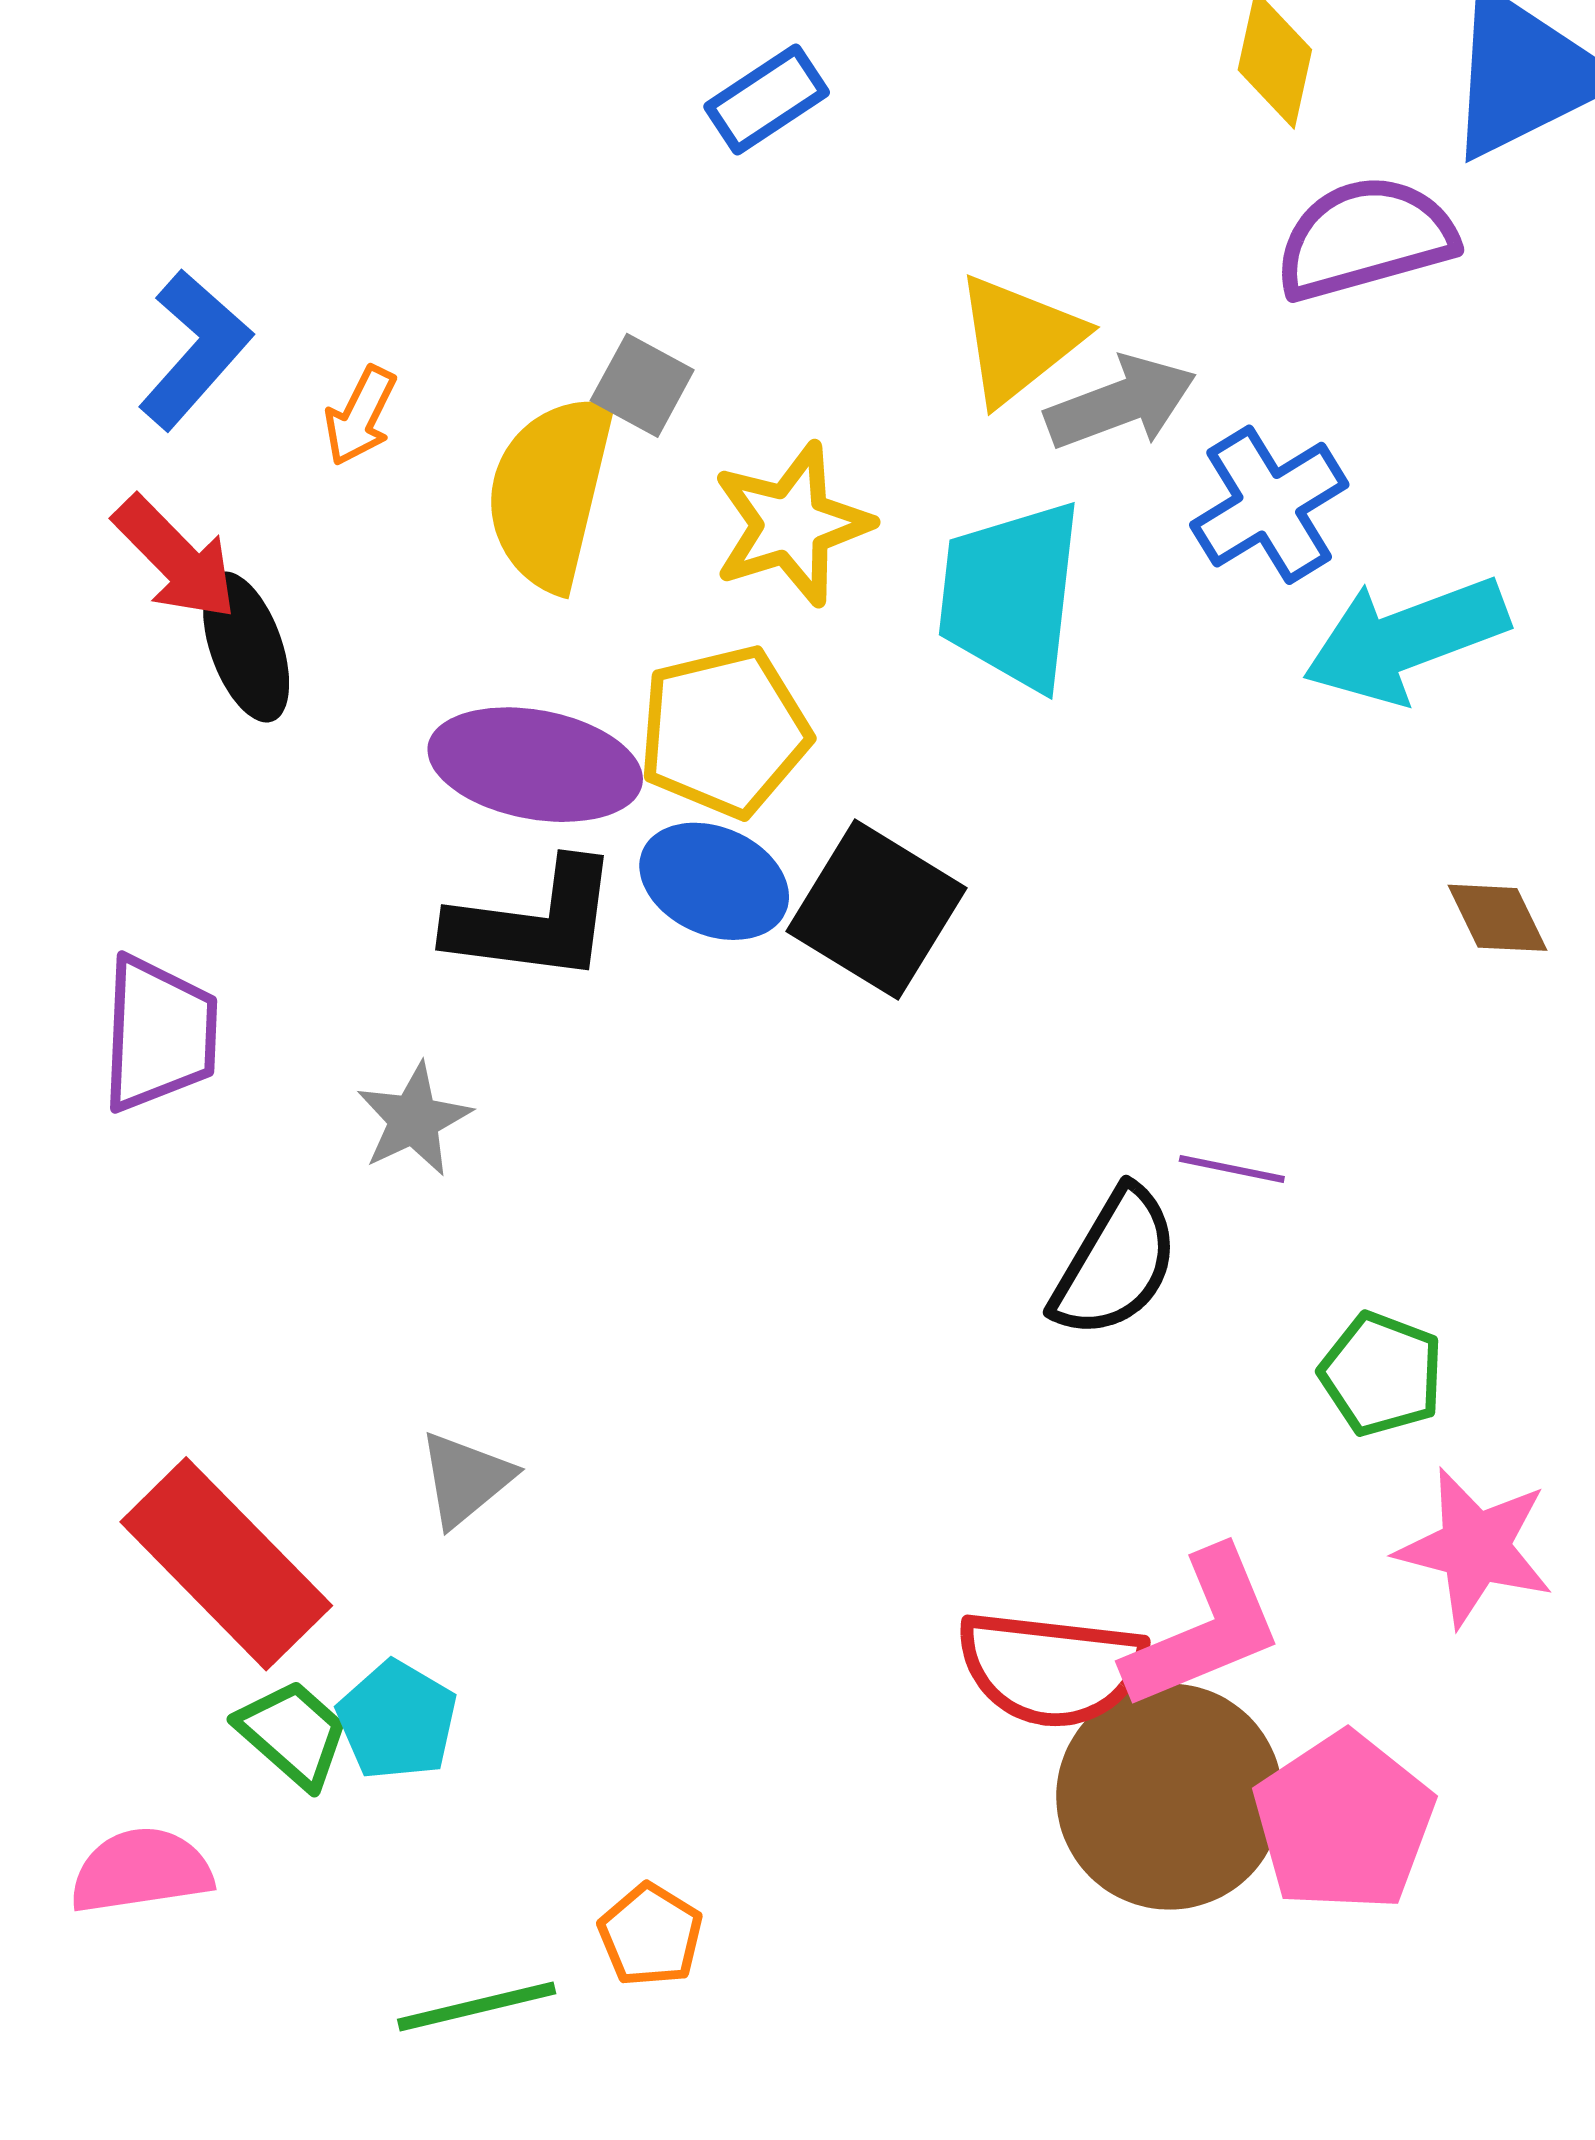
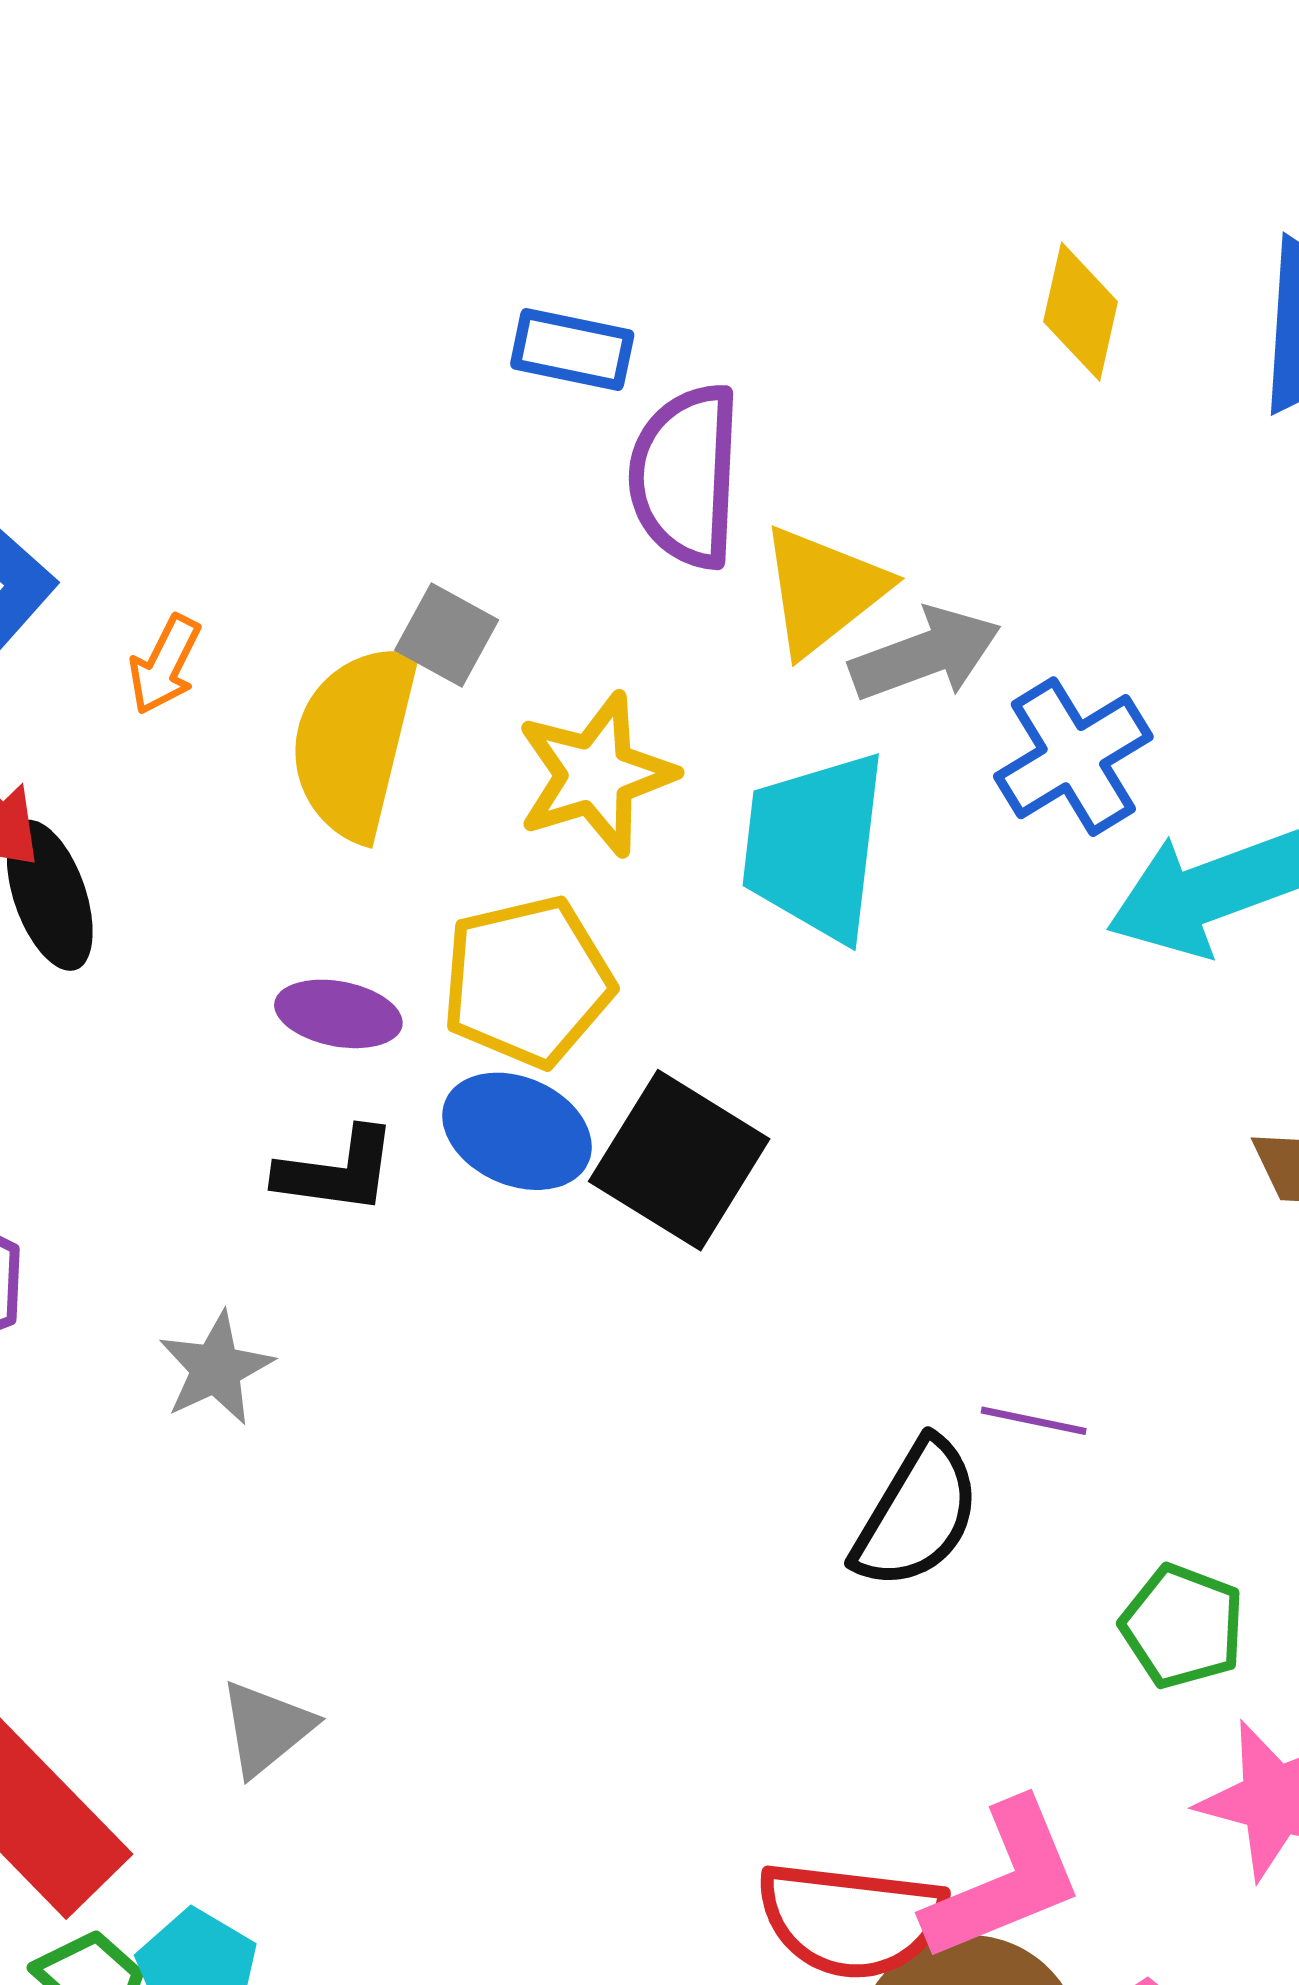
blue rectangle: (767, 99) -> (572, 350), turned 45
purple semicircle: (1365, 238) -> (686, 476), moved, turned -72
purple ellipse: (535, 765) -> (338, 1014), size x0.6
black L-shape: (534, 922) -> (337, 1171), size x0.7

